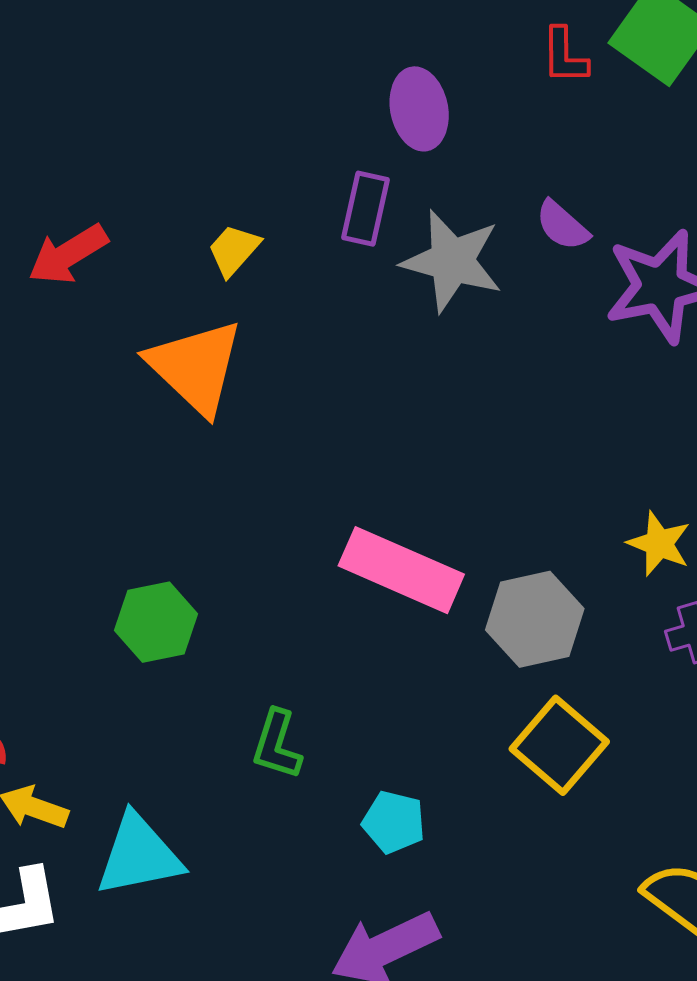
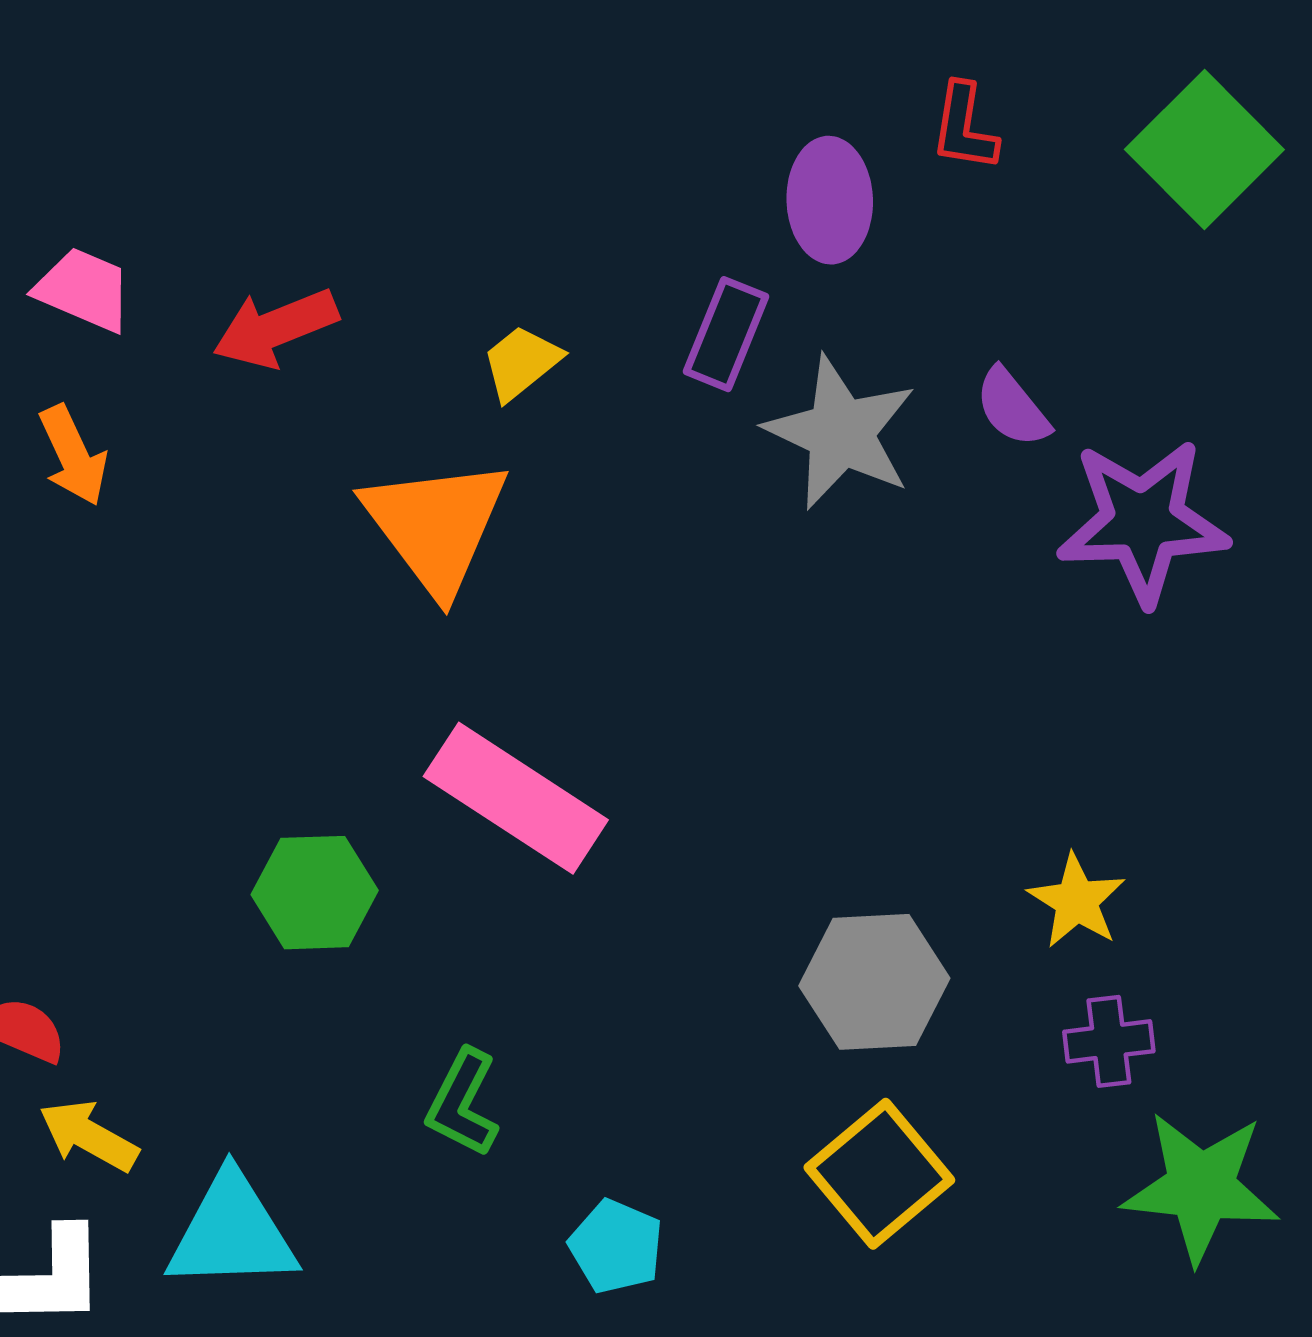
red L-shape: (564, 56) -> (964, 127), moved
pink rectangle: (401, 570) -> (516, 798), moved

